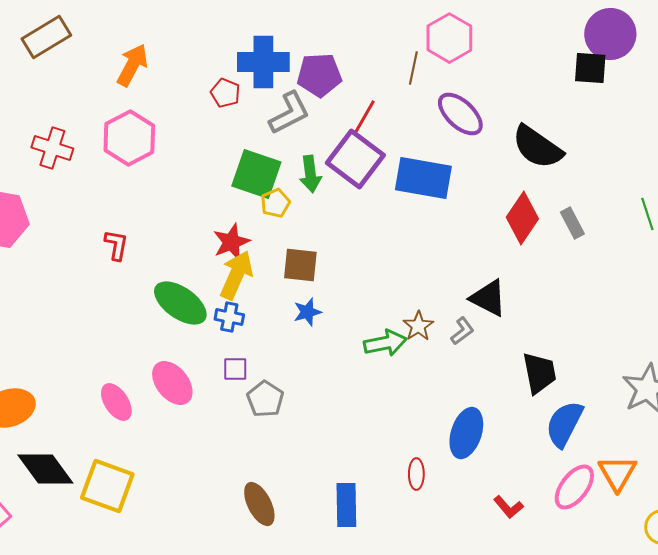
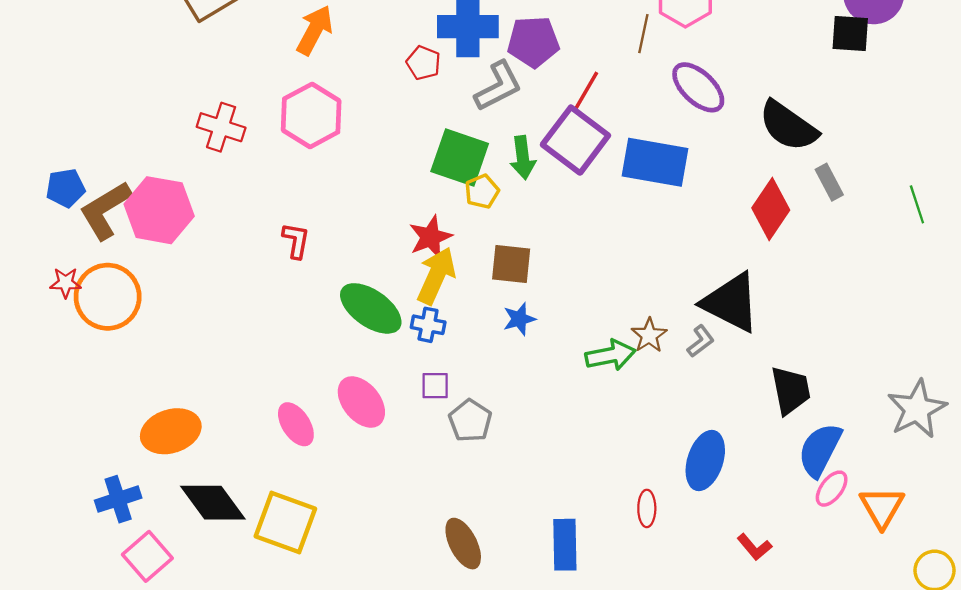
gray rectangle: (572, 223) -> (829, 182), moved
black triangle: (488, 298) -> (731, 303), size x1.4
pink ellipse: (574, 487) -> (832, 489), moved, size x0.7

